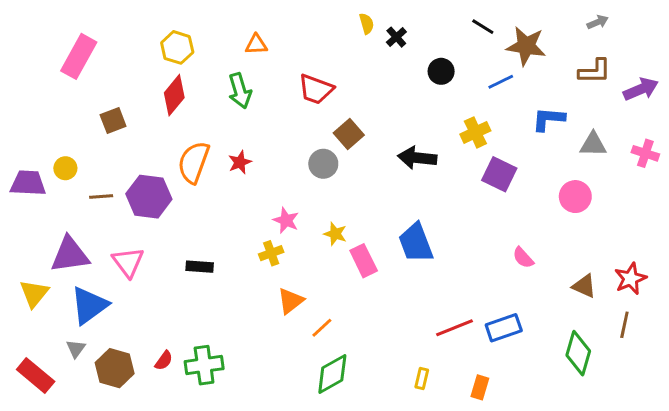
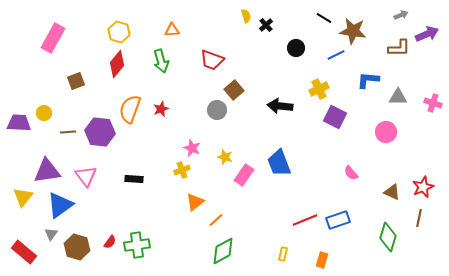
purple arrow: (641, 89) -> (427, 34), moved
pink rectangle: (364, 261) -> (244, 175), turned 60

